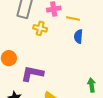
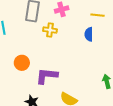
yellow line: (73, 19) -> (98, 15), moved

